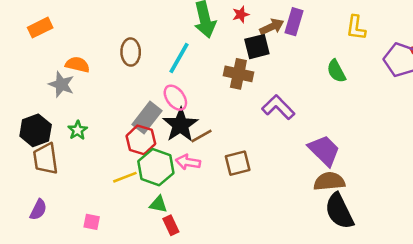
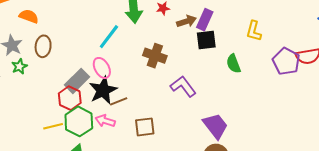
black square: (257, 47) -> (206, 40), moved
brown ellipse: (131, 52) -> (43, 46), moved
orange semicircle: (77, 65) -> (29, 16), moved
green star: (78, 130) -> (19, 66), moved

